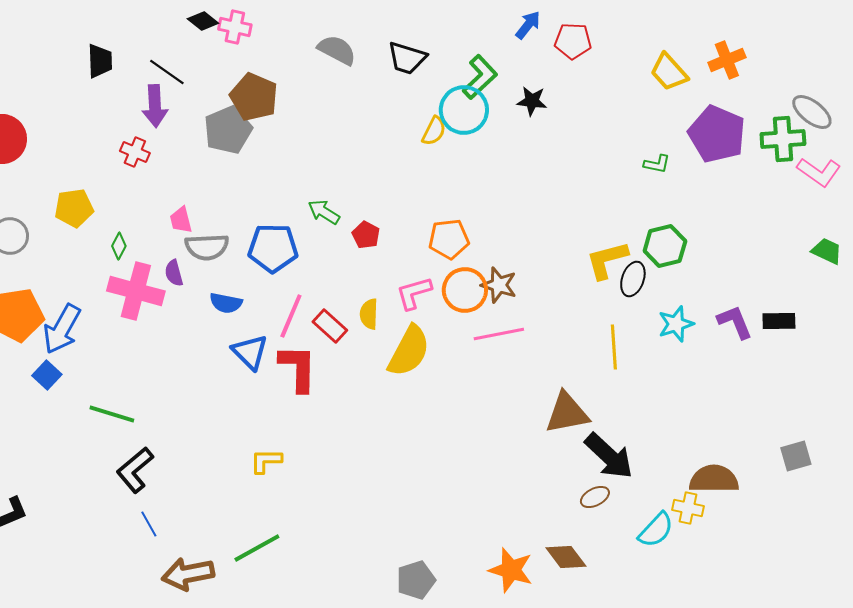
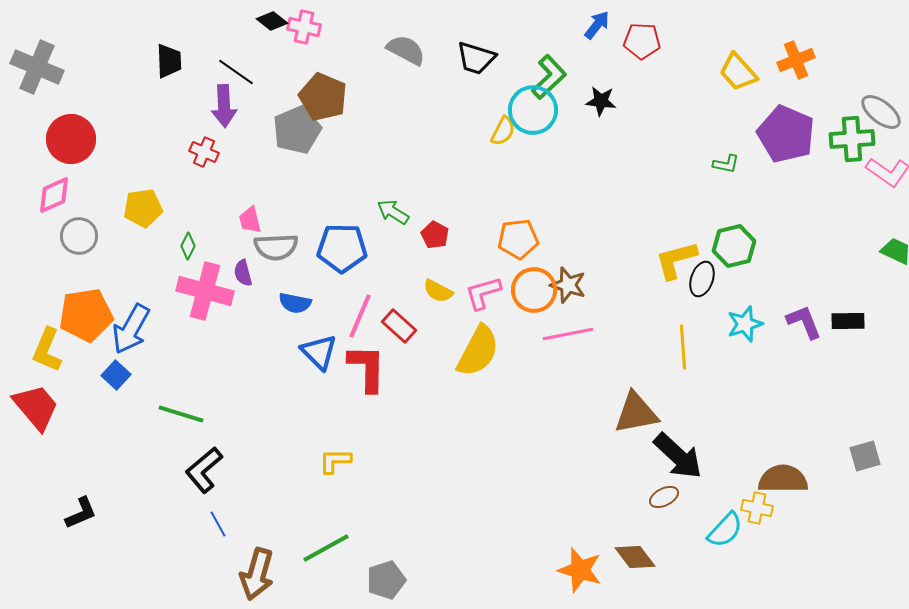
yellow semicircle: (369, 314) -> (438, 291), moved, turned -64
brown arrow: (188, 574) -> (257, 574), turned -63
gray pentagon: (416, 580) -> (386, 580), moved

